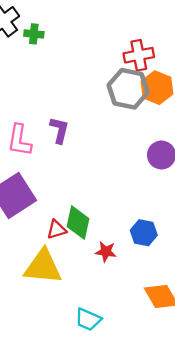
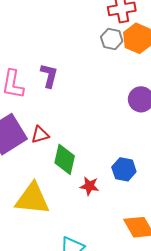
gray hexagon: (128, 89) -> (112, 39), size x0.6
red triangle: (56, 230) -> (40, 135), moved

